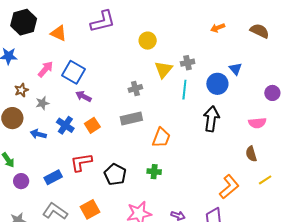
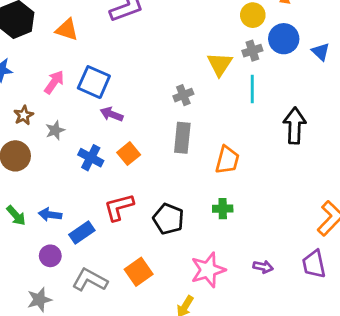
yellow circle: (148, 41) -> (253, 15), moved
blue circle: (217, 84) -> (284, 39), moved
gray rectangle: (131, 118) -> (182, 138), turned -65
blue arrow: (38, 134) -> (50, 215), moved
purple circle: (21, 181) -> (50, 256), moved

